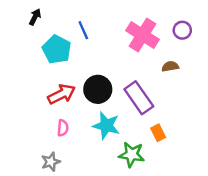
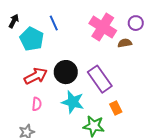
black arrow: (35, 17) -> (14, 21), moved
brown semicircle: (170, 66) -> (125, 43), moved

